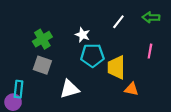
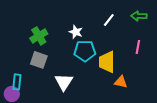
white triangle: (70, 89) -> (64, 82), turned -42

